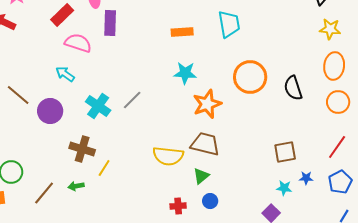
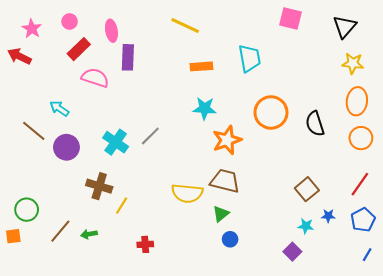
cyan arrow: (65, 74) -> (59, 108), moved
brown square: (285, 152) -> (307, 189), turned -30
green arrow: (76, 186) -> (89, 234), moved
red cross: (178, 206) -> (145, 244), moved

